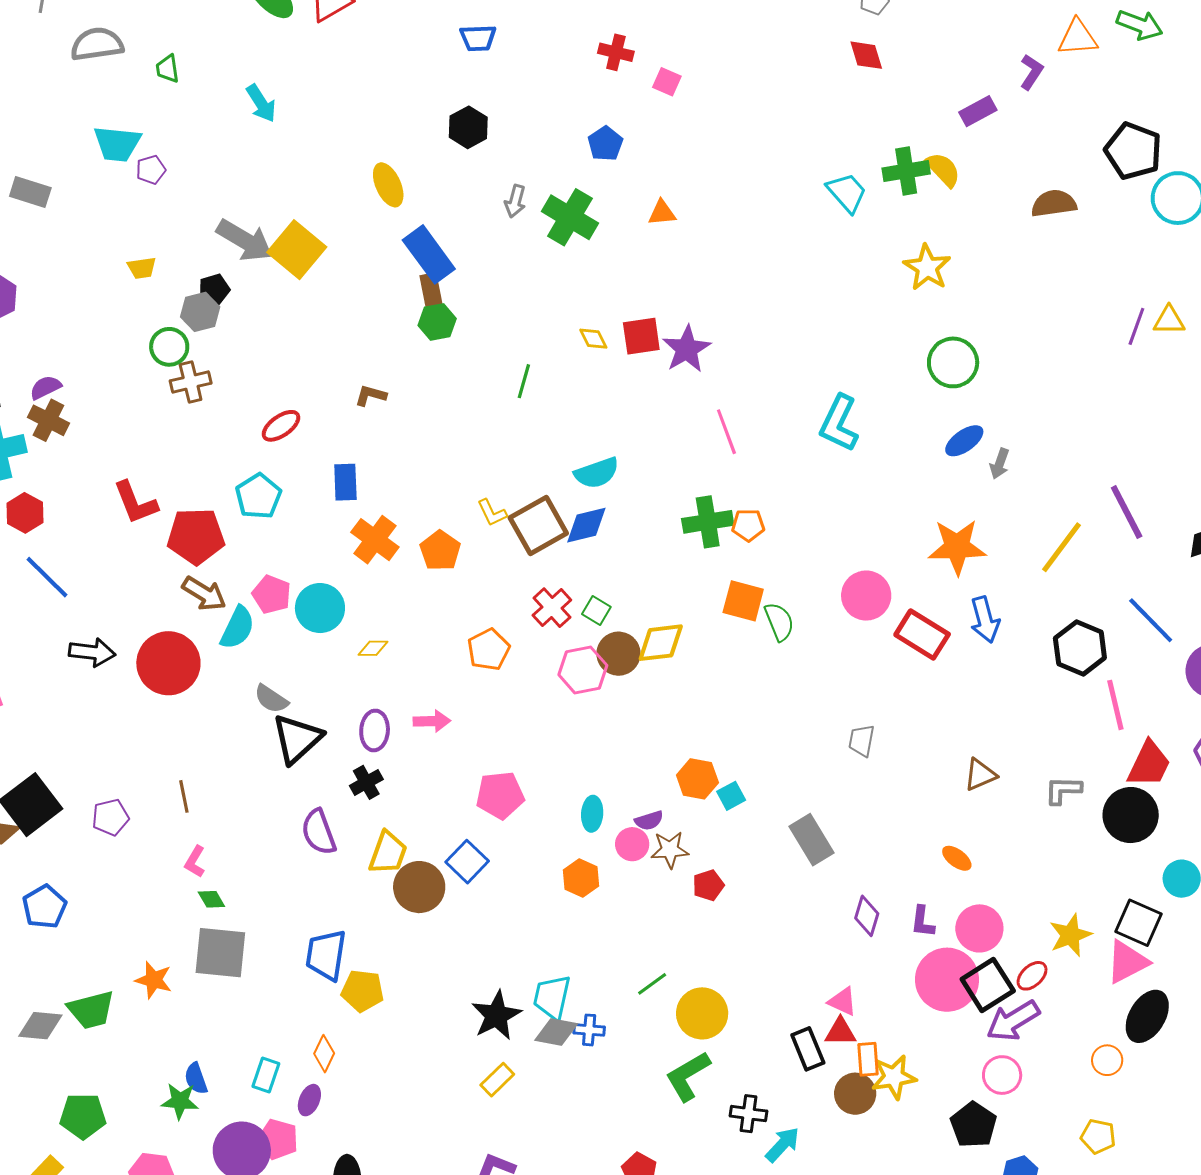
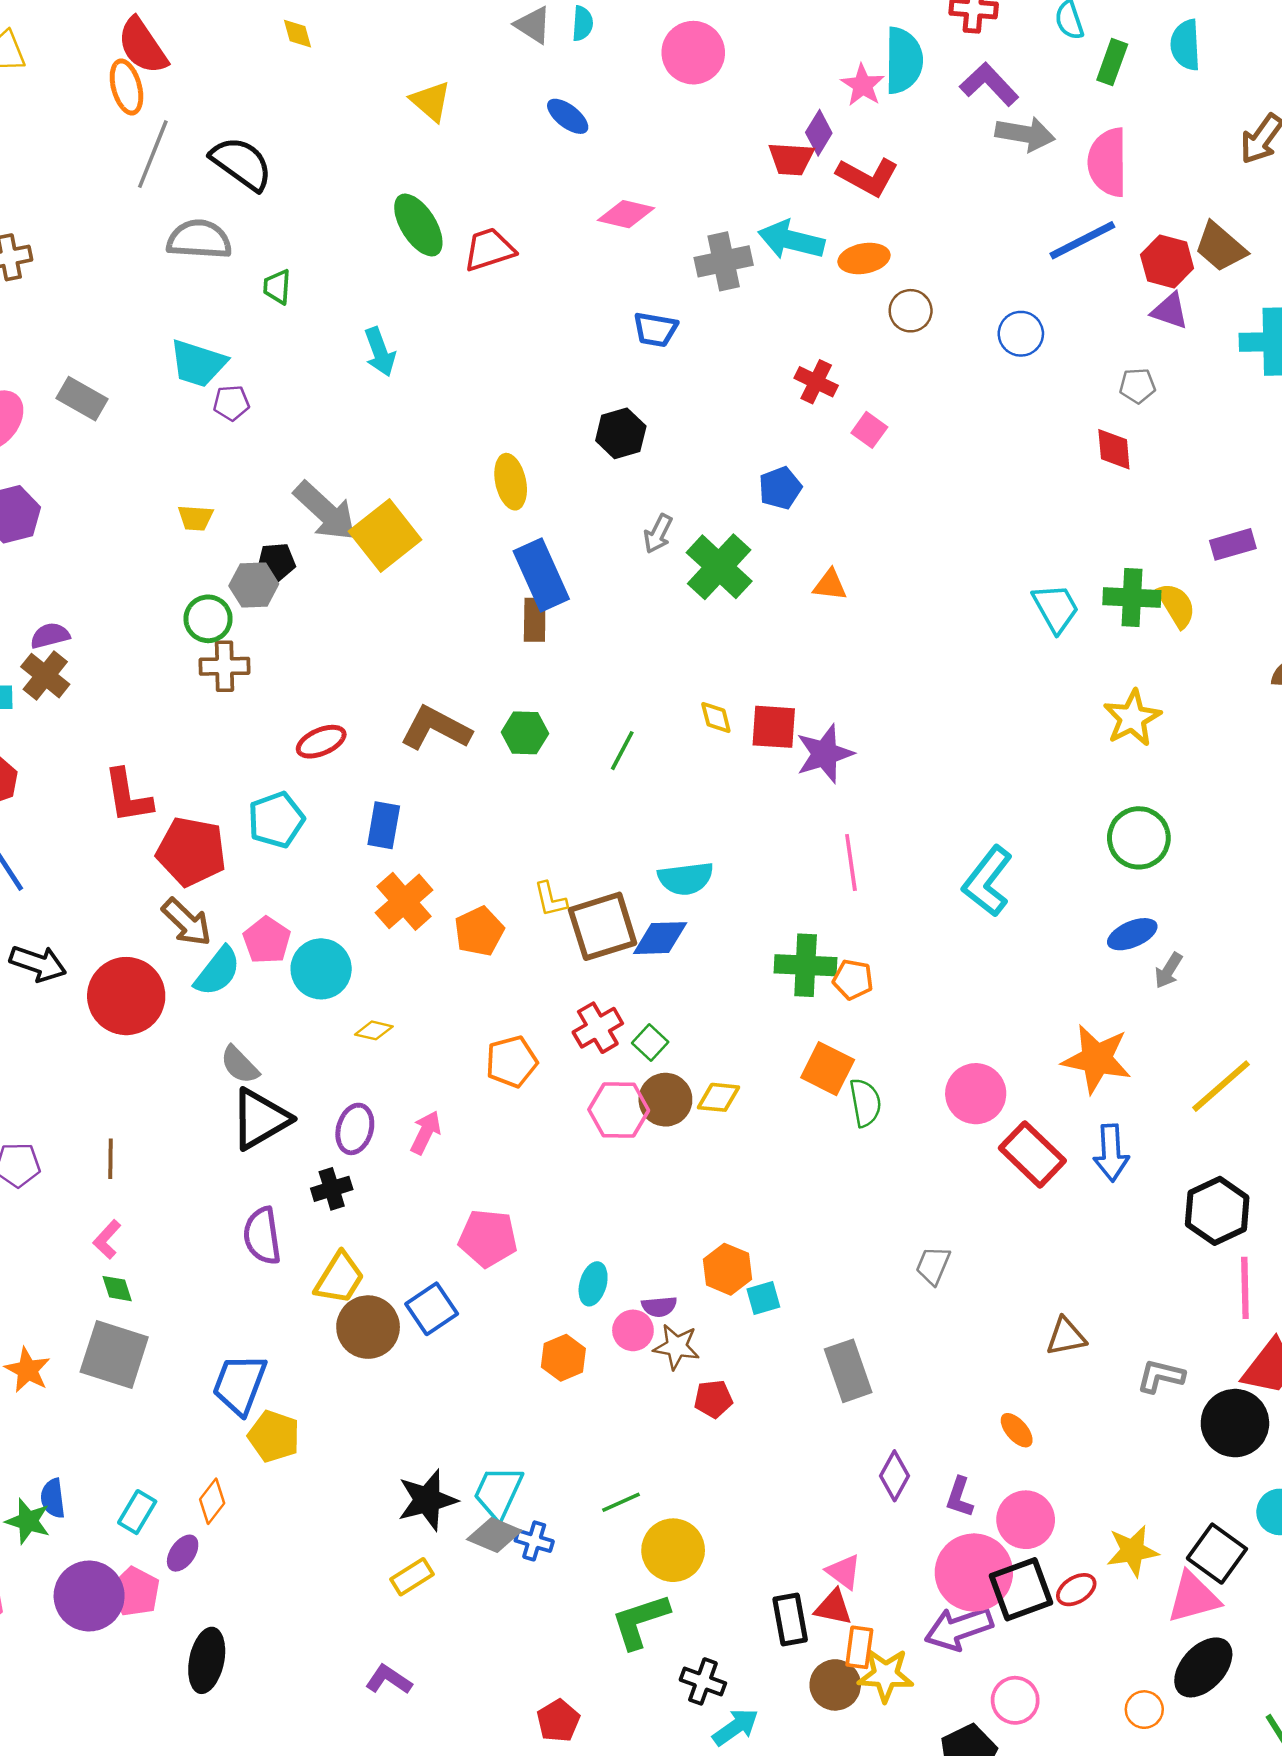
green hexagon: (437, 322) -> (525, 733), moved
brown L-shape: (371, 395) -> (436, 728), size x1.8
yellow diamond: (661, 643) -> (719, 1097), size x0.7
pink arrow: (432, 721) -> (426, 1132), turned -75
purple arrow: (1013, 1021) -> (959, 1628), moved

